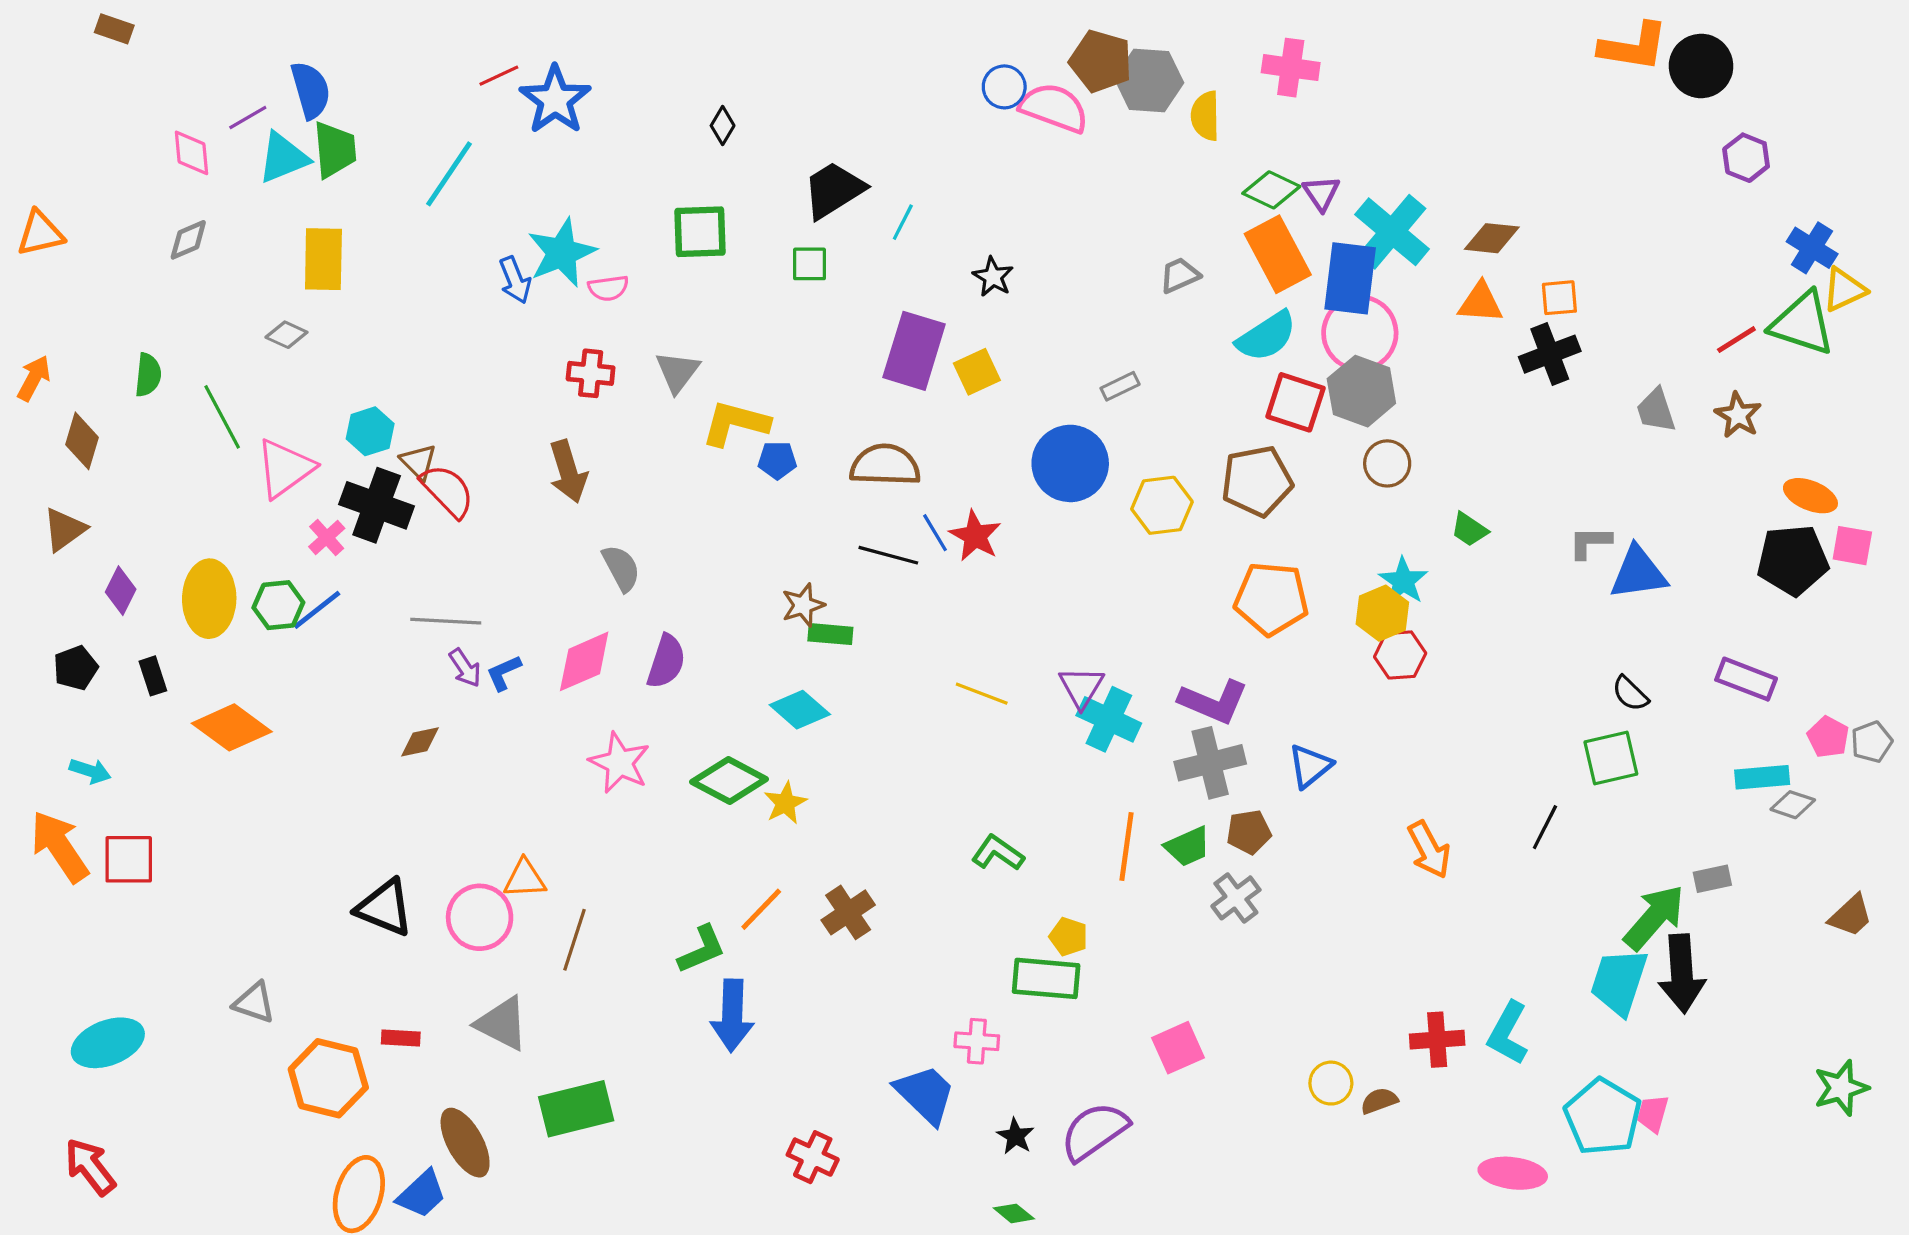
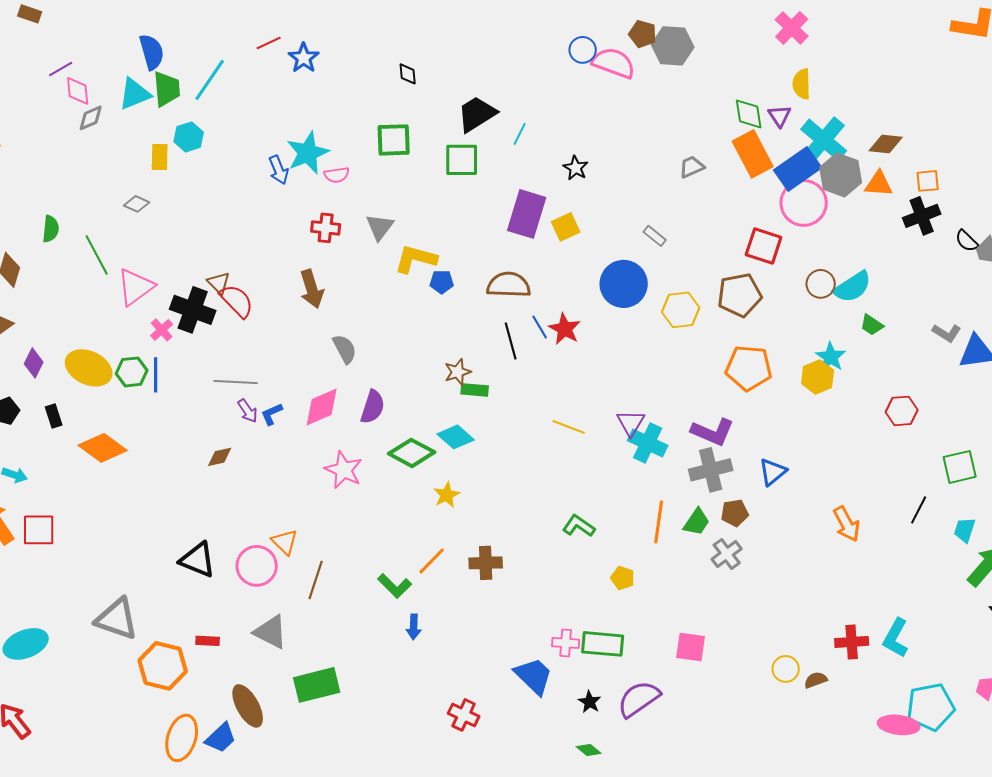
brown pentagon: (1101, 61) -> (643, 34), size x0.7
pink cross: (1291, 68) -> (792, 28), moved, turned 36
blue star: (555, 100) -> (304, 58), size x0.7
yellow semicircle: (1205, 116) -> (802, 84), moved
purple line: (248, 117) -> (61, 69), moved
black diamond: (723, 126) -> (408, 74), turned -35
cyan line: (449, 174) -> (210, 80), moved
green diamond: (1271, 190) -> (749, 114), turned 56
gray diamond: (188, 240) -> (91, 118), moved
yellow rectangle: (323, 259) -> (160, 157), size x0.7
green square: (809, 264) -> (462, 160), size x1.5
blue rectangle: (1350, 278) -> (798, 169), turned 48
cyan semicircle: (1267, 336) -> (853, 287), moved
gray rectangle: (1120, 386) -> (655, 236), turned 65
gray hexagon: (1361, 391) -> (841, 175), moved
cyan hexagon: (370, 431) -> (189, 137), moved
gray L-shape: (1590, 542) -> (947, 333), turned -148
black line: (888, 555) -> (511, 341), turned 60
yellow ellipse: (209, 599) -> (89, 368), turned -66
blue line: (317, 610) -> (156, 375), turned -52
red hexagon: (1400, 655) -> (902, 411), moved
black semicircle: (1630, 694) -> (967, 241), moved
green diamond: (729, 781) -> (412, 453), moved
green trapezoid: (1188, 846) -> (697, 522), turned -32
orange triangle: (525, 879) -> (285, 542), turned 48
brown cross: (848, 912) -> (486, 563), turned 32
green L-shape: (702, 949) -> (395, 586), turned 68
green rectangle: (1046, 978) -> (603, 644), moved
cyan trapezoid: (1619, 982) -> (965, 530), moved, size x0.6
gray triangle: (254, 1003) -> (117, 619), size x1.6
blue arrow: (732, 1015) -> (414, 627), size x0.6
pink square: (1178, 1048) -> (691, 647), turned 32
cyan pentagon: (1603, 1117) -> (931, 707), moved, turned 30

